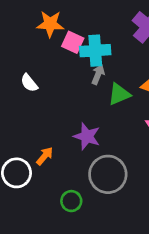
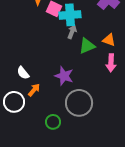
white semicircle: (29, 83) -> (23, 73), moved

